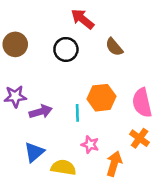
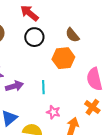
red arrow: (82, 19) -> (29, 13), moved
orange hexagon: (101, 98) -> (63, 58), moved

